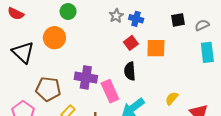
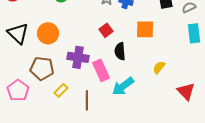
orange circle: (54, 38) -> (48, 33), moved
red square: (131, 43) -> (106, 30), moved
yellow semicircle: (172, 98) -> (159, 67), moved

